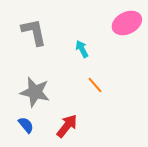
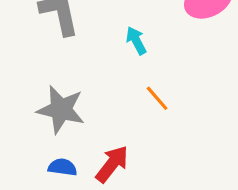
blue semicircle: (26, 125) -> (62, 167), moved, turned -42

